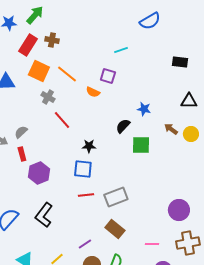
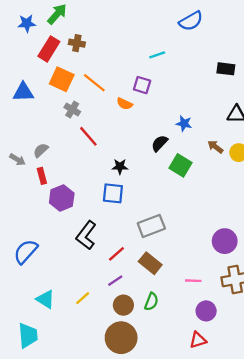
green square: (141, 145) -> (180, 165), turned 30
red line: (86, 195) -> (116, 254), moved, turned -35
black L-shape: (44, 215) -> (86, 235), moved

